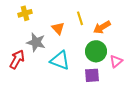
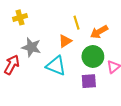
orange triangle: (58, 28) -> (65, 41), moved, turned 40

